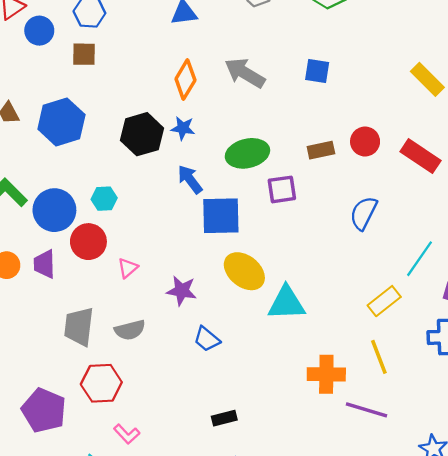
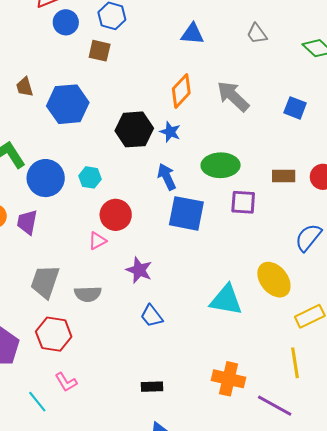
red circle: (88, 242) -> (116, 215), moved
yellow ellipse: (244, 271) -> (274, 280), moved
orange cross: (326, 374) -> (229, 379), moved

